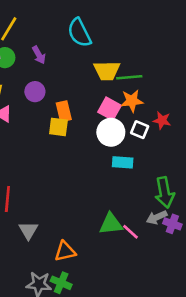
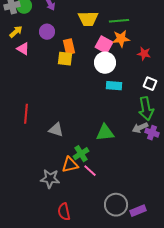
yellow trapezoid: (107, 71) -> (88, 19), moved
white square: (140, 130) -> (150, 84), moved
gray triangle: (28, 230) -> (56, 130), moved, turned -42
pink line: (130, 232) -> (90, 171), moved
orange triangle: (65, 251) -> (70, 165), moved
green cross: (61, 283) -> (81, 154), moved, turned 35

